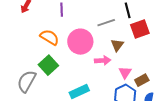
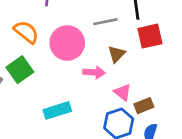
pink triangle: (125, 72) -> (123, 92), turned -32

